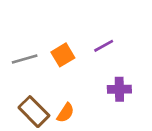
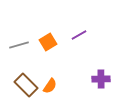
purple cross: (119, 89) -> (101, 79), moved

